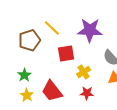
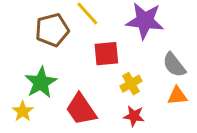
green star: (24, 75) -> (41, 82), size x1.5
yellow star: (27, 95) -> (23, 111), moved

